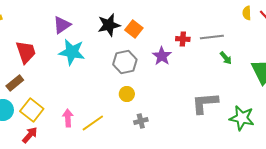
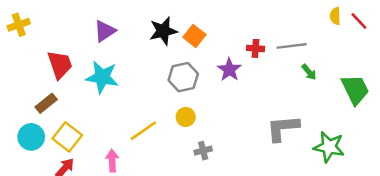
cyan star: (72, 52) -> (102, 77), moved
pink arrow: (68, 118) -> (112, 161), moved
yellow line: (93, 123) -> (143, 131), moved

